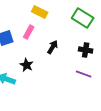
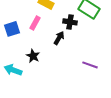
black cross: (86, 50) -> (70, 22), moved

